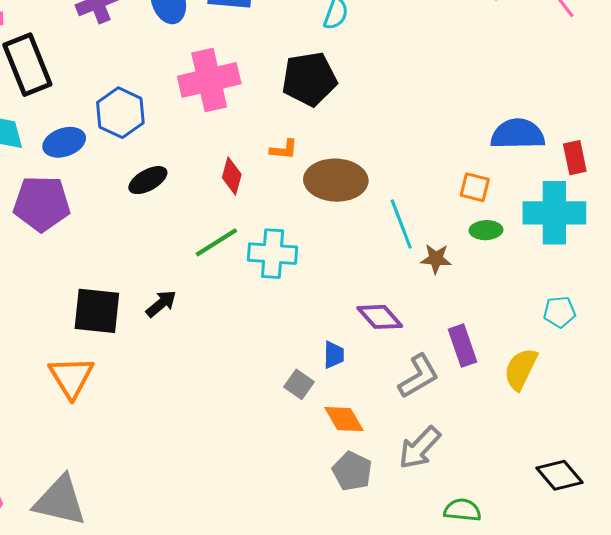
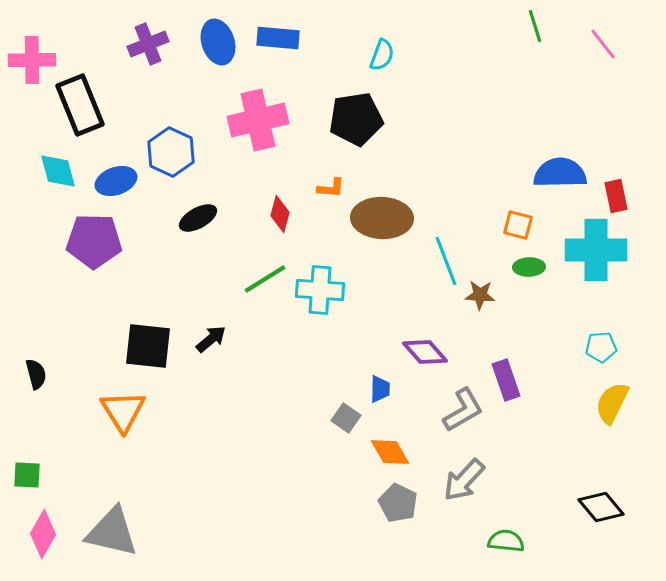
yellow semicircle: (521, 369) -> (612, 403), moved

